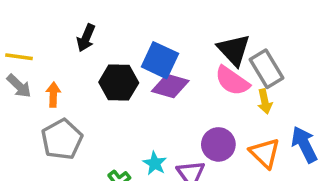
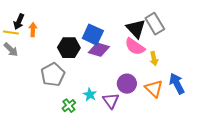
black arrow: (86, 38) -> (19, 22), moved
gray rectangle: (267, 69) -> (155, 24), moved
orange arrow: (53, 95) -> (33, 30), moved
gray pentagon: (62, 139) -> (53, 75), moved

